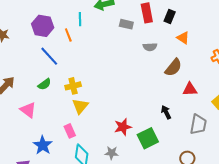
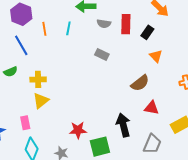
cyan line: (80, 19) -> (68, 28), moved
gray rectangle: (126, 24) -> (102, 55), moved
gray semicircle: (150, 47) -> (104, 24), moved
black arrow: (166, 112) -> (123, 125), size x1.6

